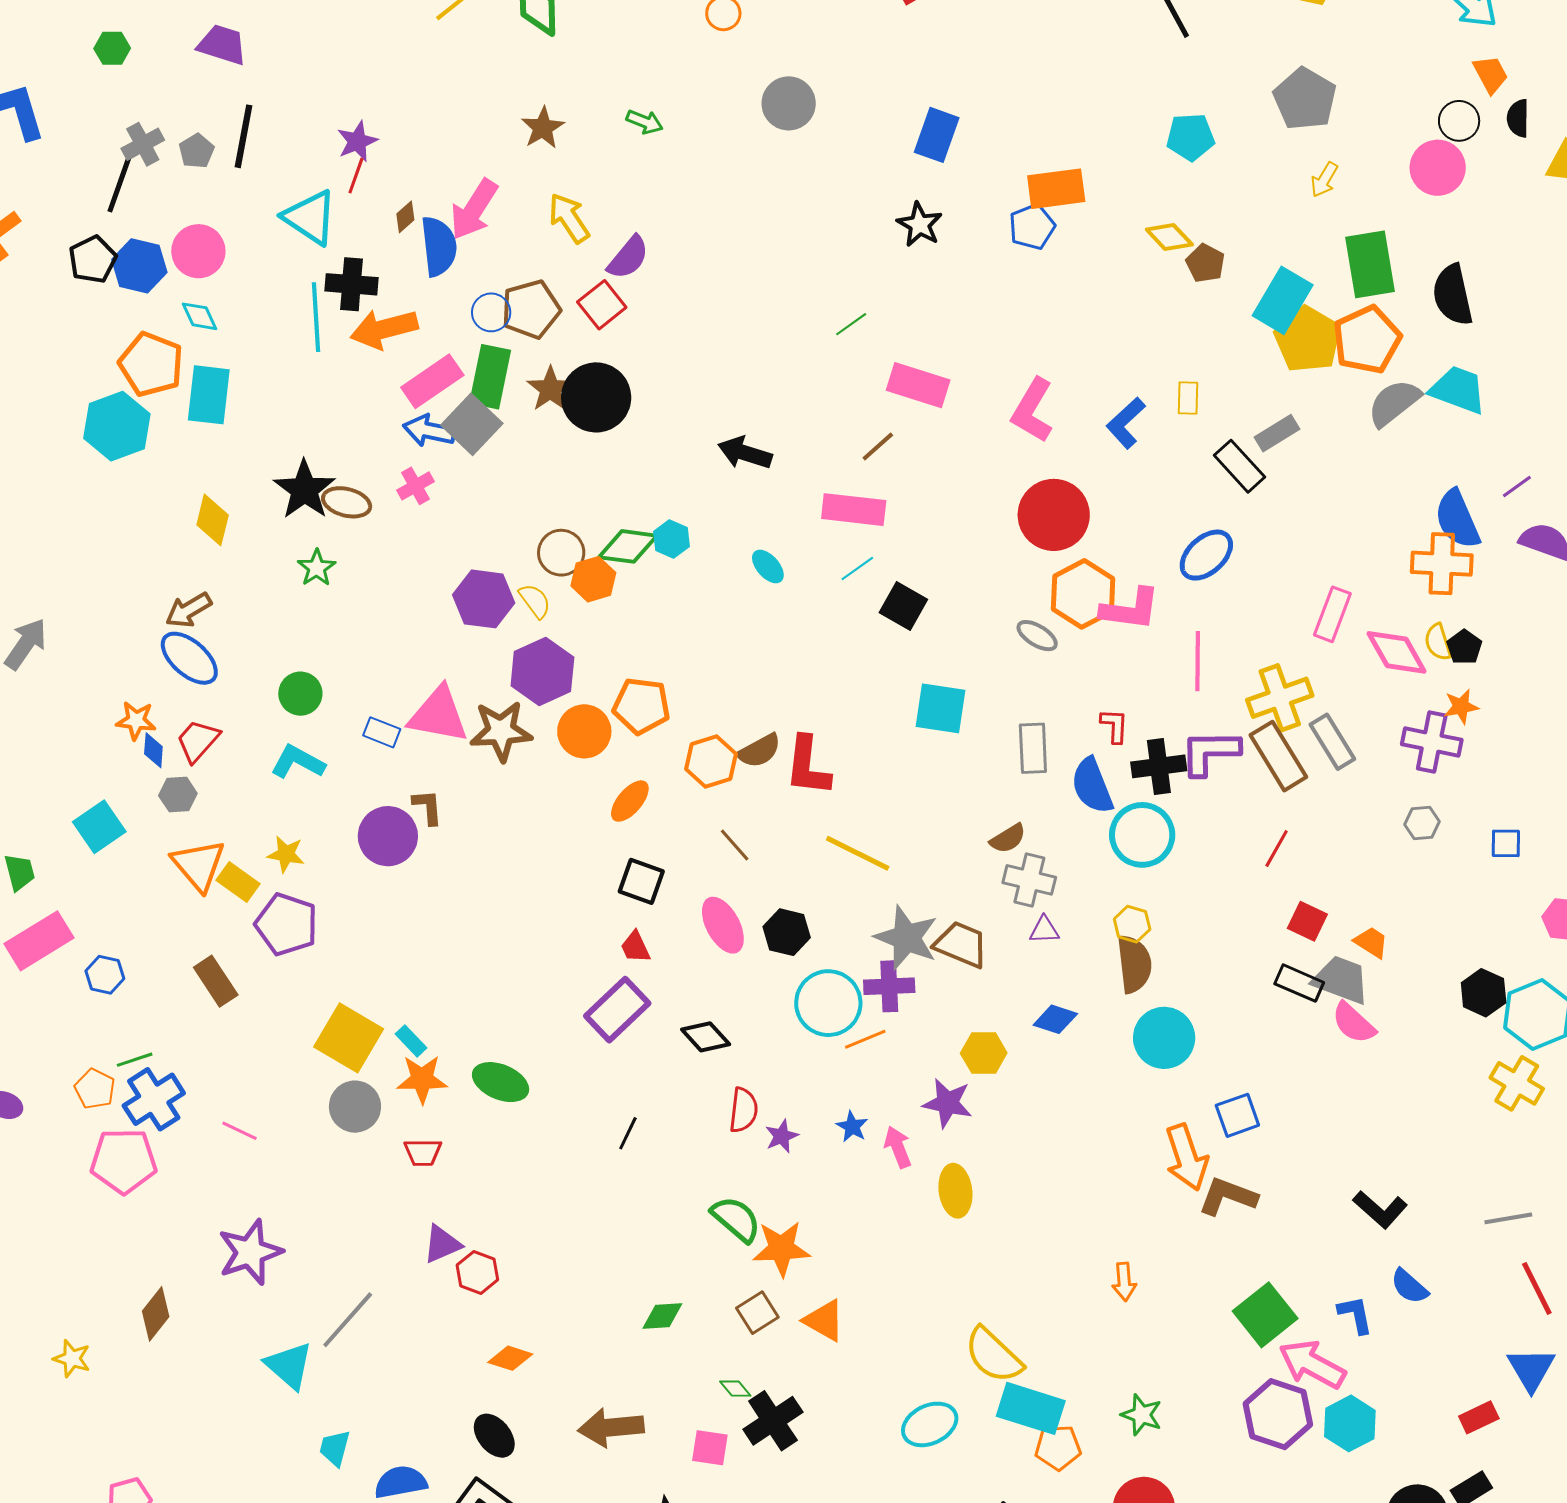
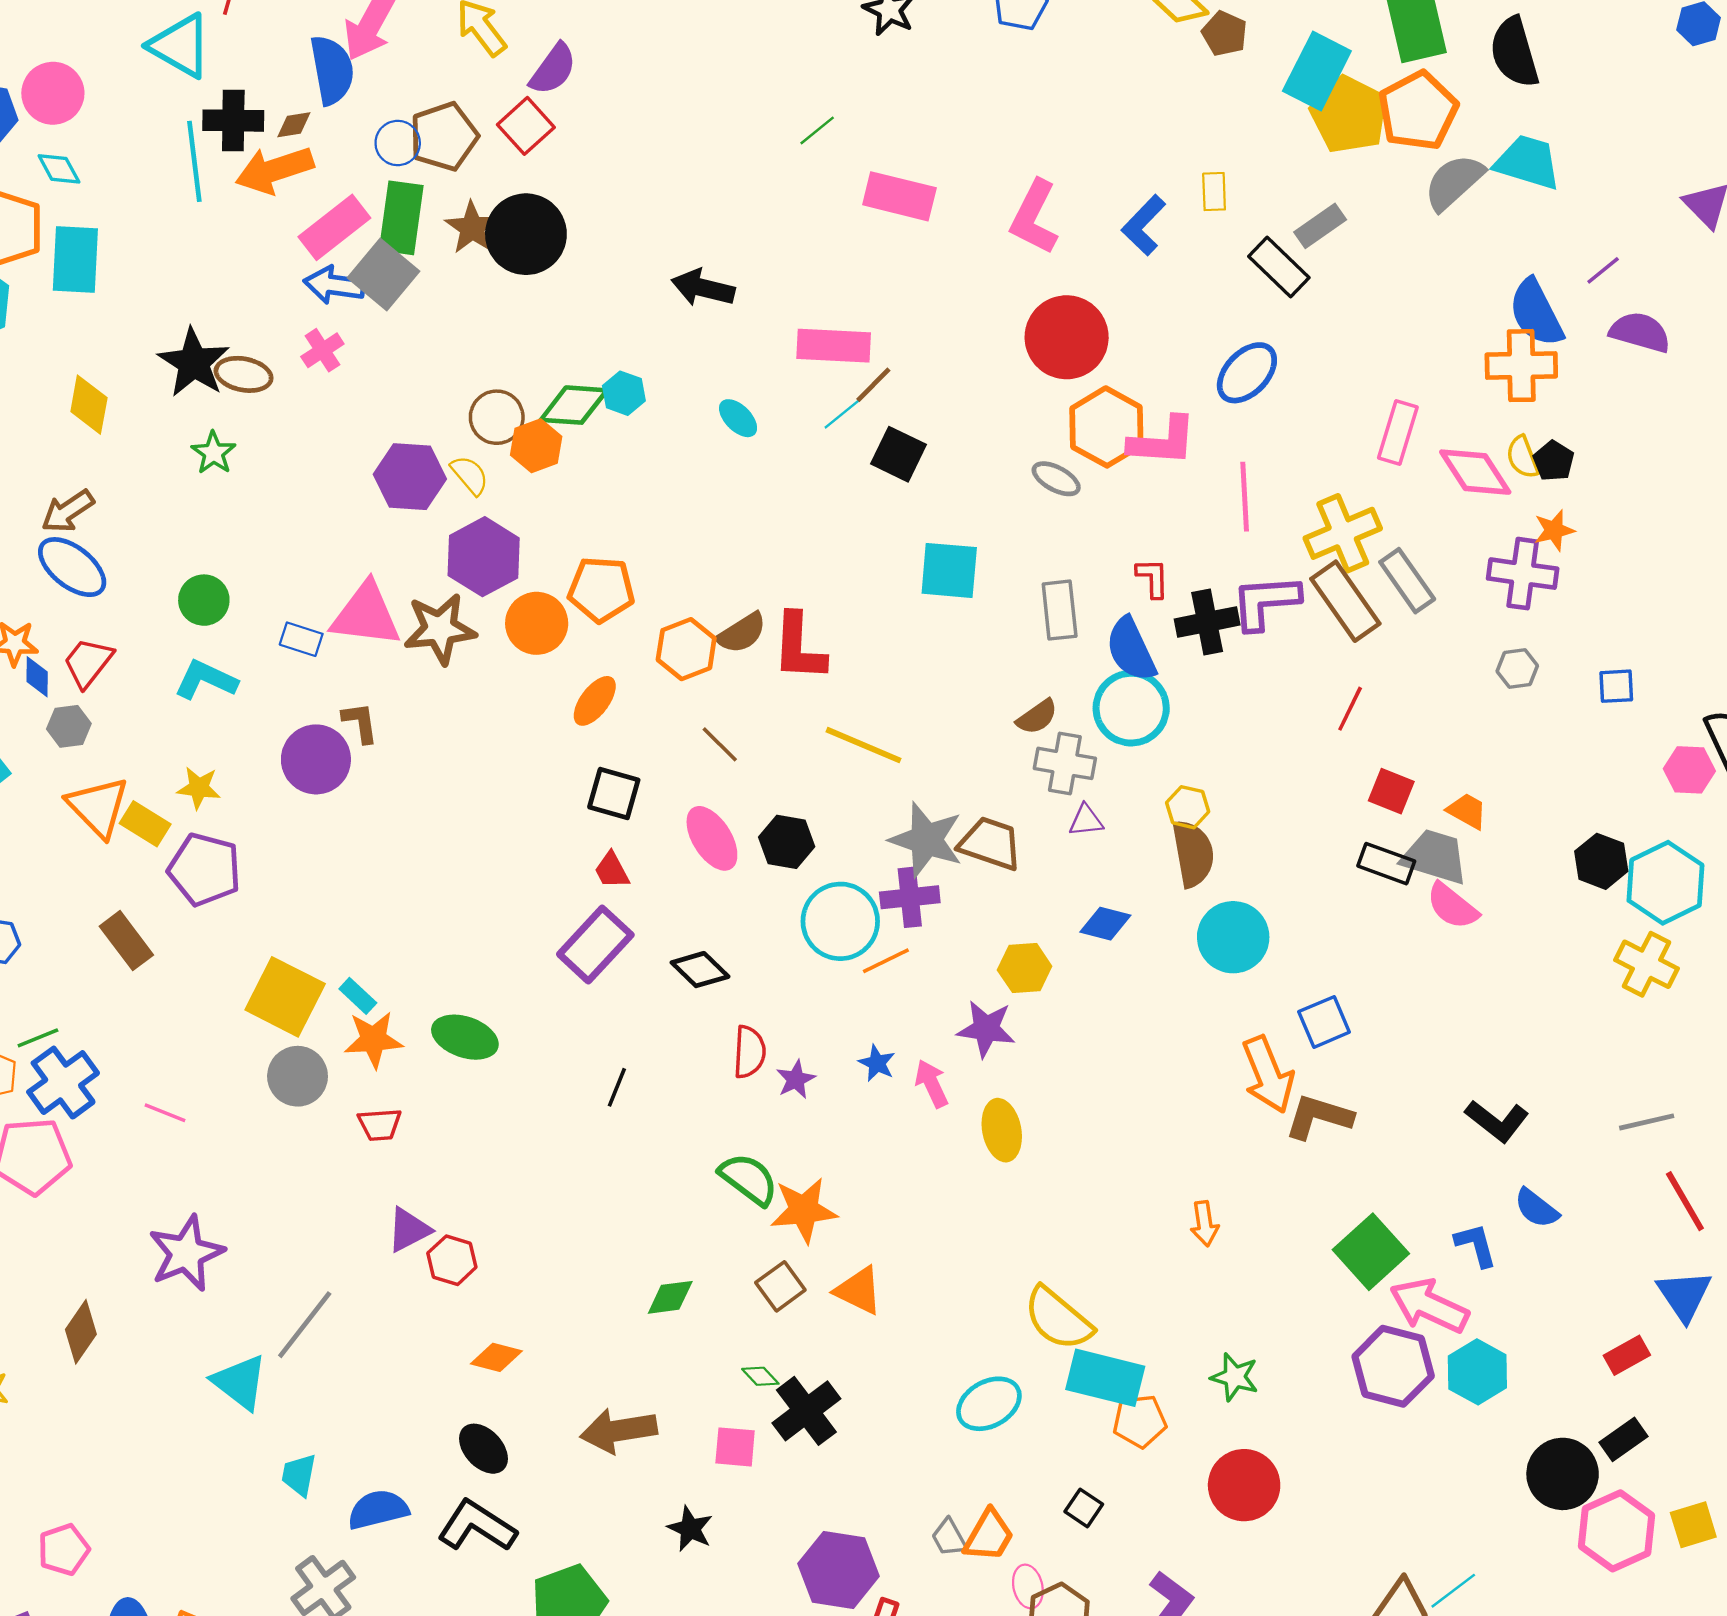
brown diamond: (405, 217) -> (294, 125), moved, turned 36
brown line: (878, 447) -> (873, 385), moved
cyan circle: (1142, 835) -> (1131, 708), moved

